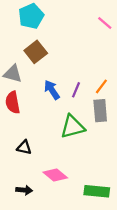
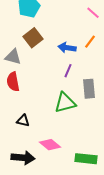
orange line: (101, 86) -> (90, 42), moved
blue arrow: (52, 90) -> (67, 48), moved, turned -48
black arrow: (24, 190) -> (23, 158), size x1.6

